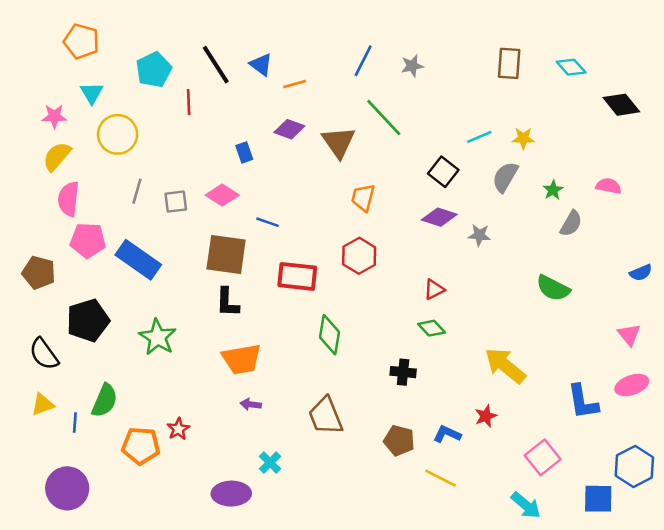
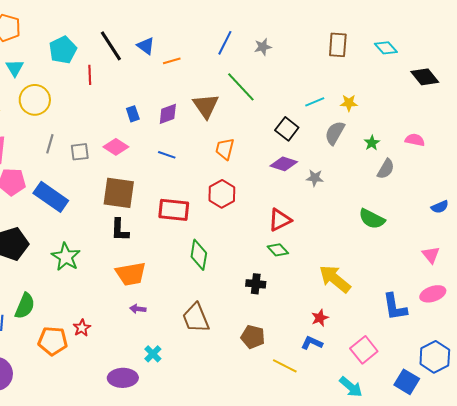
purple diamond: (289, 129) -> (168, 114), moved, turned -40
blue line: (267, 222) -> (167, 155), moved
red triangle: (434, 289) -> (280, 220), size x1.4
blue L-shape: (447, 434) -> (312, 343), moved
blue square: (598, 499) -> (407, 382), turned 30

